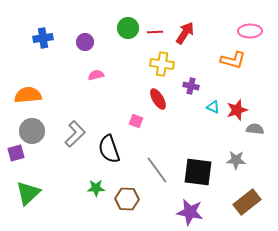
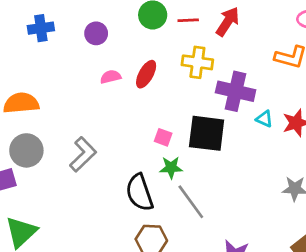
purple cross: (191, 86) -> (236, 91), size x1.8
red ellipse: (158, 99) -> (146, 74), moved, turned 60
black semicircle: (109, 149) -> (140, 193), moved
black square: (198, 172) -> (207, 133), moved
green star: (96, 188) -> (171, 168), moved

